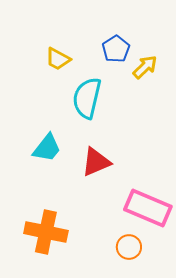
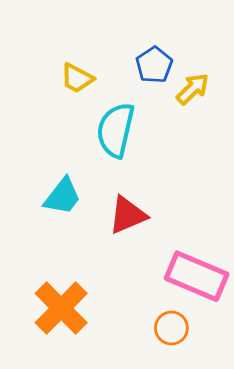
orange cross: (46, 232) -> (61, 308), turned 33

